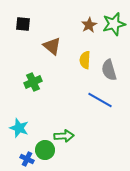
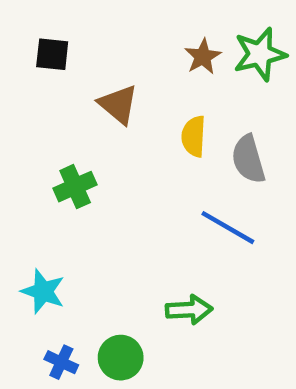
green arrow: (64, 136) -> (189, 310), moved
green circle: (45, 150) -> (121, 358), moved

